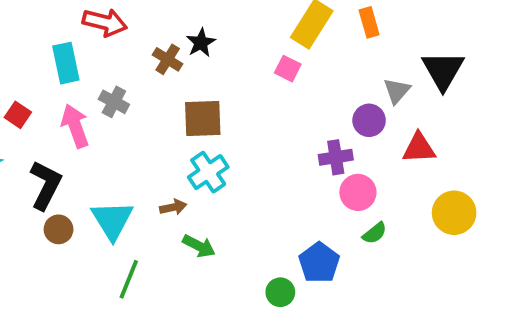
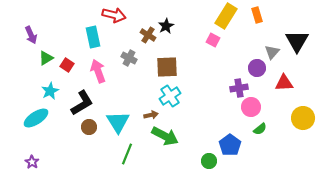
gray cross: (114, 102) -> (129, 58), moved
black L-shape: (46, 185) -> (82, 103), turned 32
green arrow: (199, 246) -> (165, 136), size x1.5

